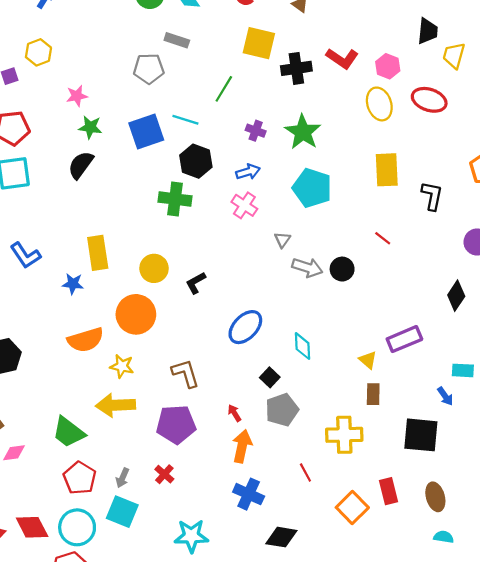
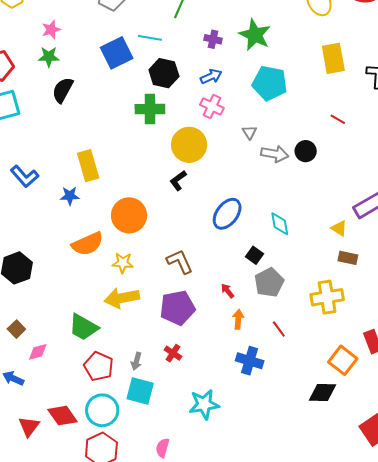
green star: (90, 127) -> (49, 57), moved
yellow circle: (154, 268) -> (189, 145), moved, size x1.4
brown rectangle: (373, 394) -> (348, 258), turned -72
orange arrow: (242, 446) -> (238, 319), size x0.7
red line: (305, 472) -> (279, 329), moved
black diamond: (281, 537) -> (323, 393), moved

